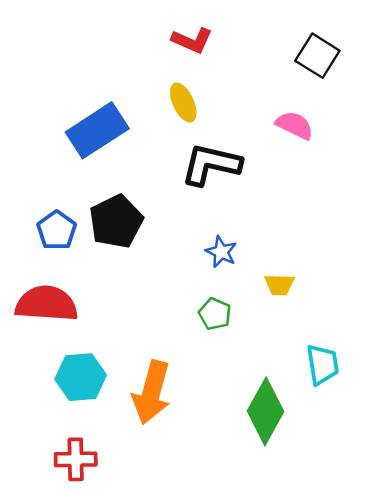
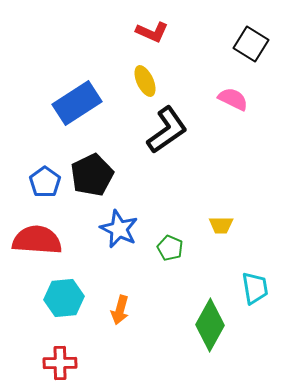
black L-shape: (211, 164) -> (167, 130), turned 132
blue star: (221, 252) -> (119, 229), moved, size x1.5
orange arrow: (152, 392) -> (120, 310), size x0.6

